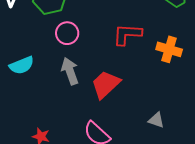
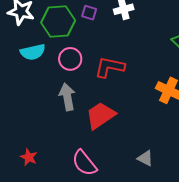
red L-shape: (127, 34) -> (110, 67), moved
cyan semicircle: (22, 65) -> (33, 52), moved

